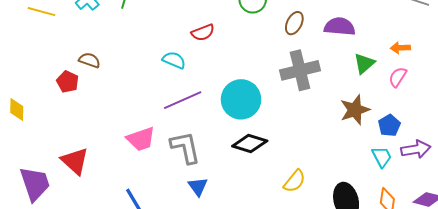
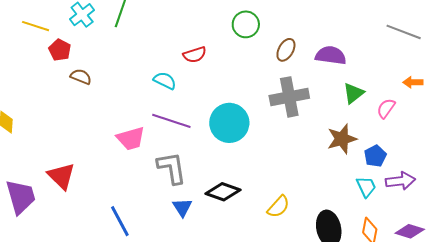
orange arrow: (400, 48) -> (413, 82), moved
red pentagon: (68, 82) -> (60, 50), moved
purple line: (183, 100) -> (171, 121), turned 39
pink trapezoid: (141, 139) -> (131, 138), moved
black diamond: (250, 144) -> (223, 192), moved

